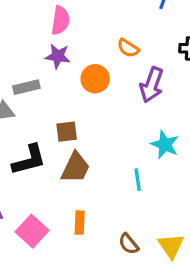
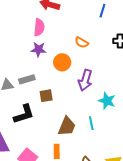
purple arrow: (152, 85) -> (85, 80), moved
gray rectangle: (26, 87) -> (27, 79), moved
brown trapezoid: (75, 168) -> (67, 126), moved

